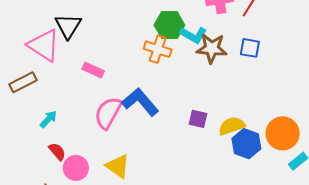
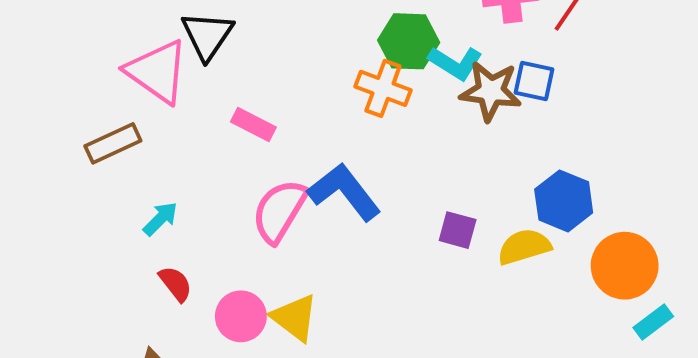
blue square: (250, 48) -> (534, 81), moved
blue hexagon: (246, 144) -> (564, 201), moved
pink circle: (76, 168) -> (241, 316), moved

